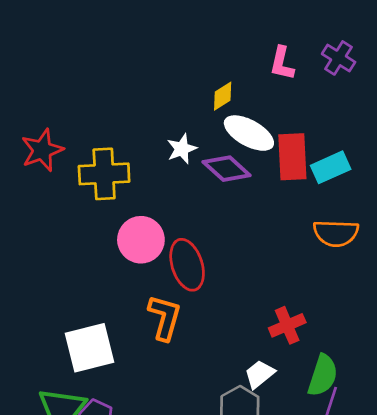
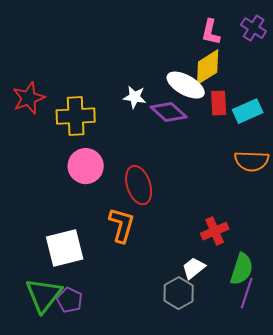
yellow diamond: (223, 96) -> (208, 67), moved, size x1.6
white star: (182, 149) -> (135, 97), turned 30
red rectangle: (292, 157) -> (219, 103), size x0.7
pink circle: (141, 240) -> (86, 166), moved

